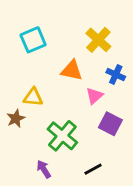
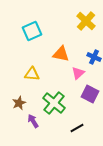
yellow cross: (98, 40) -> (86, 21), moved
brown star: (16, 118) -> (19, 103), moved
purple arrow: (44, 169) -> (33, 121), moved

